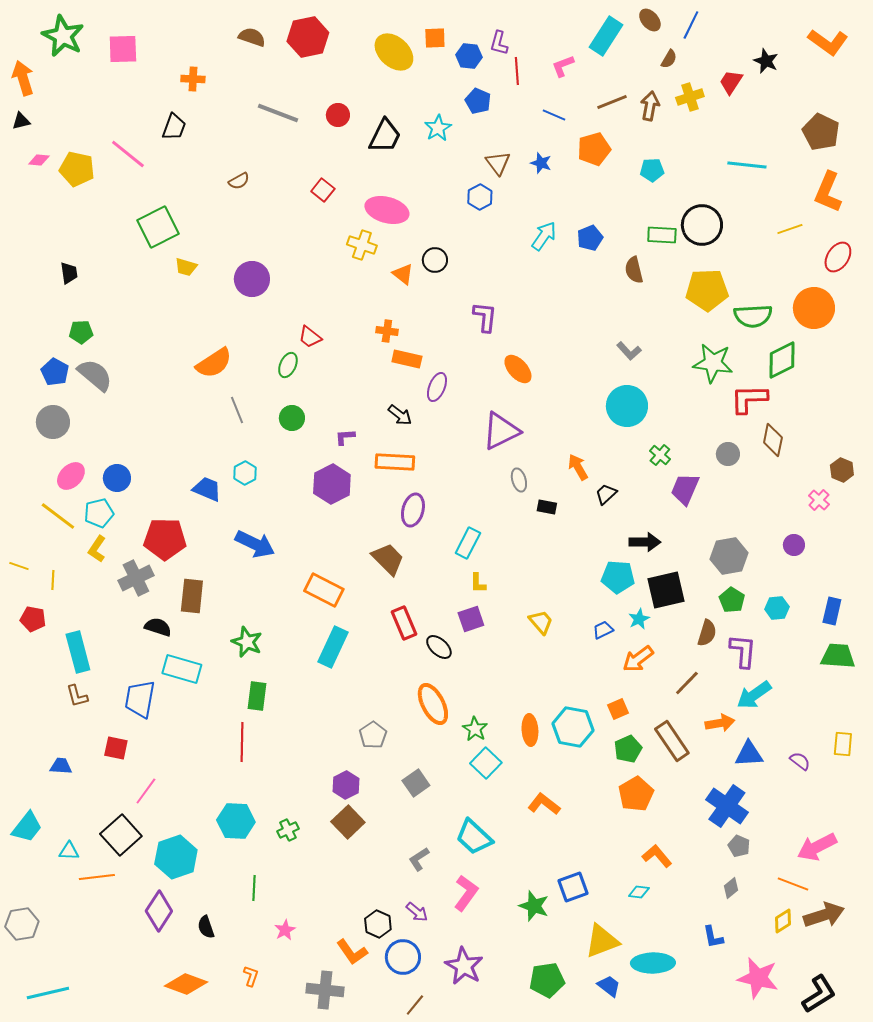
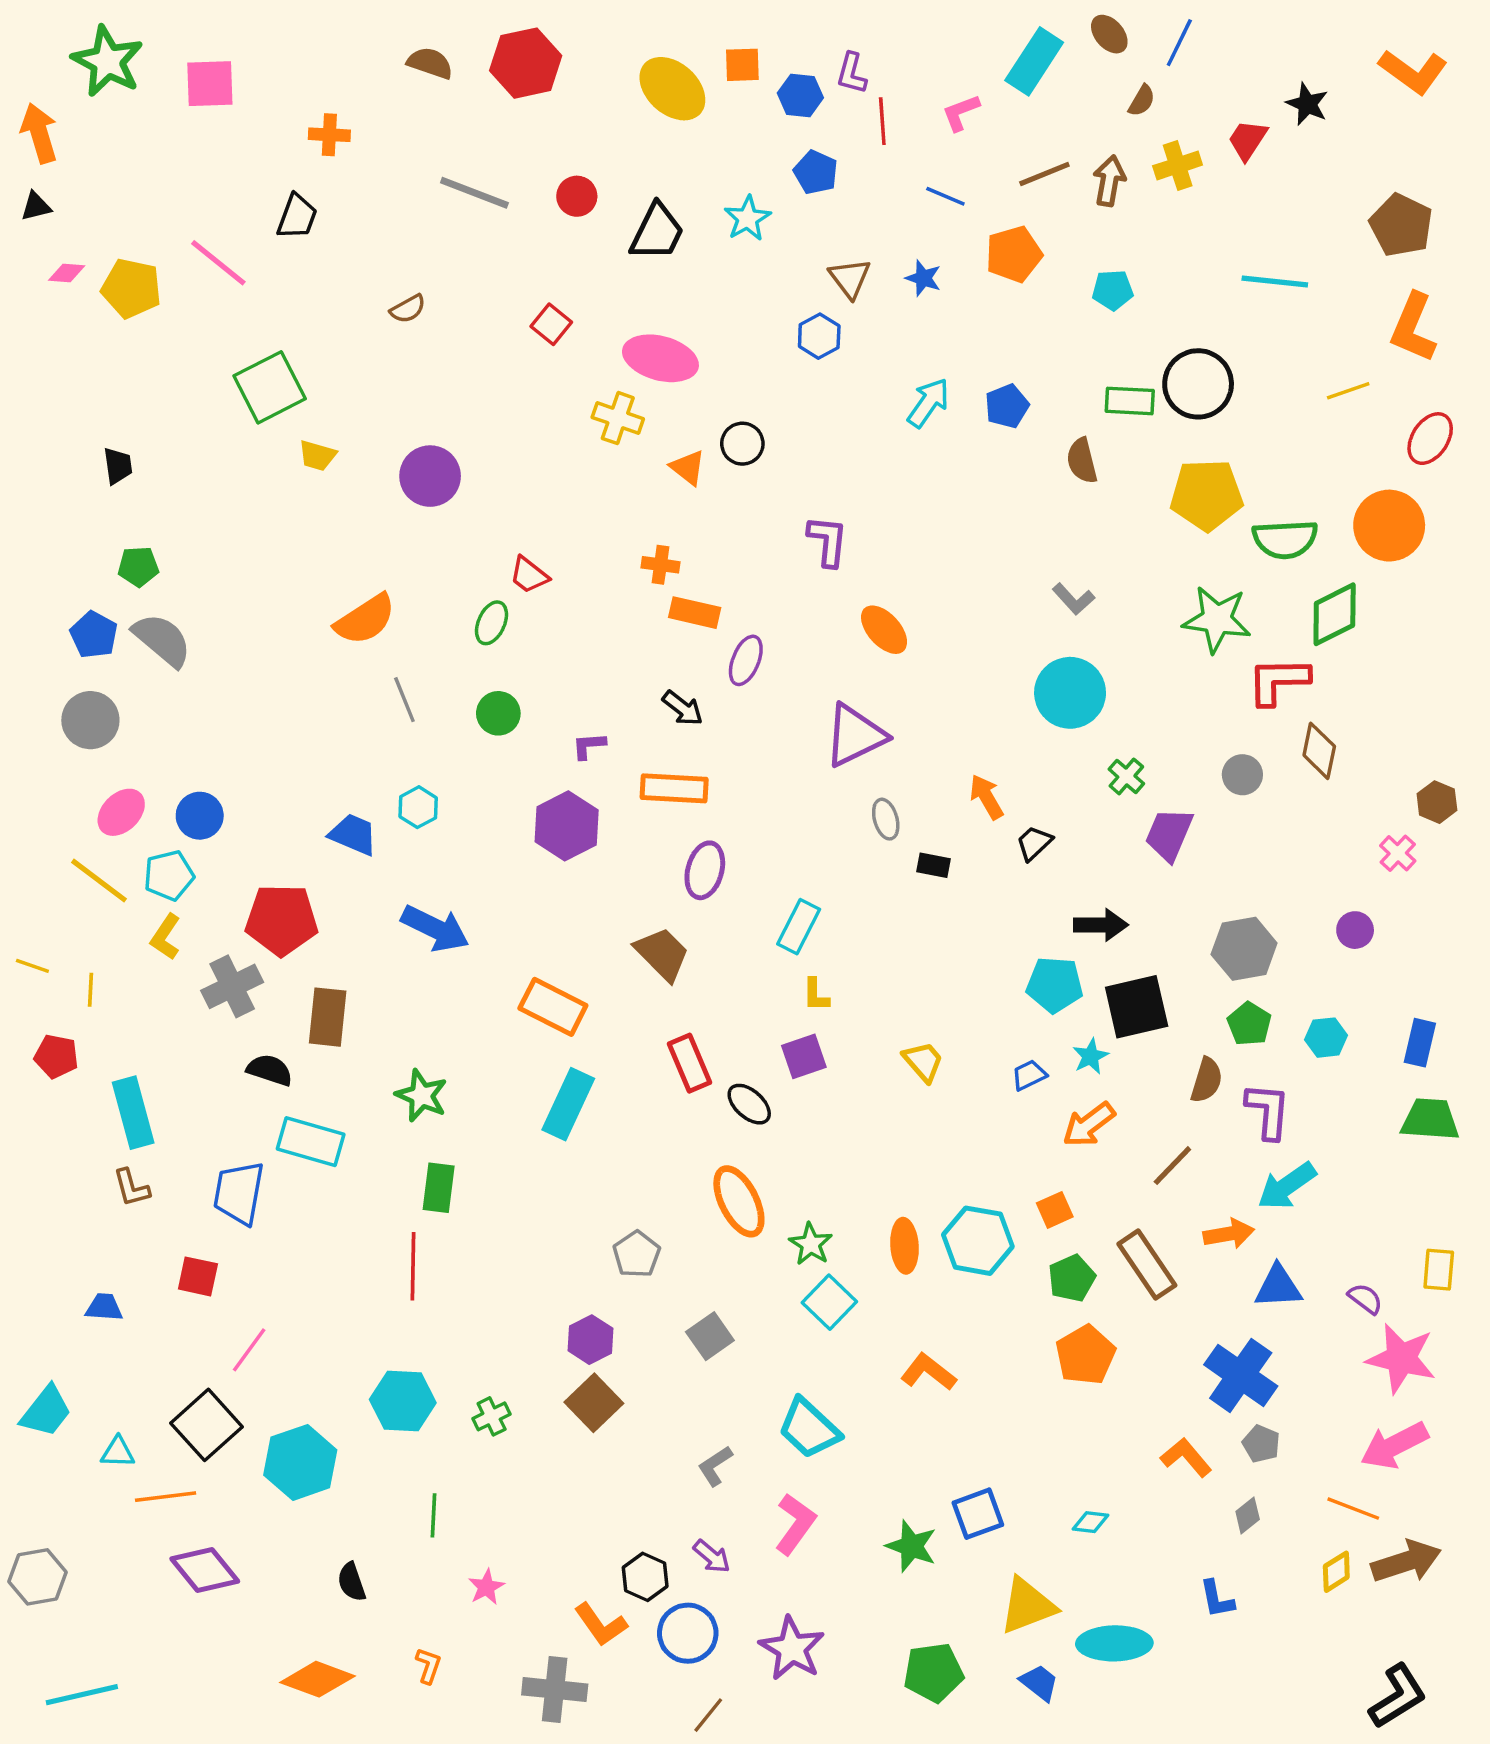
orange L-shape: (657, 856) -> (1186, 1457), moved
purple diamond: (159, 911) -> (205, 1570), moved, turned -72
pink star: (758, 978) -> (1401, 1358), moved

